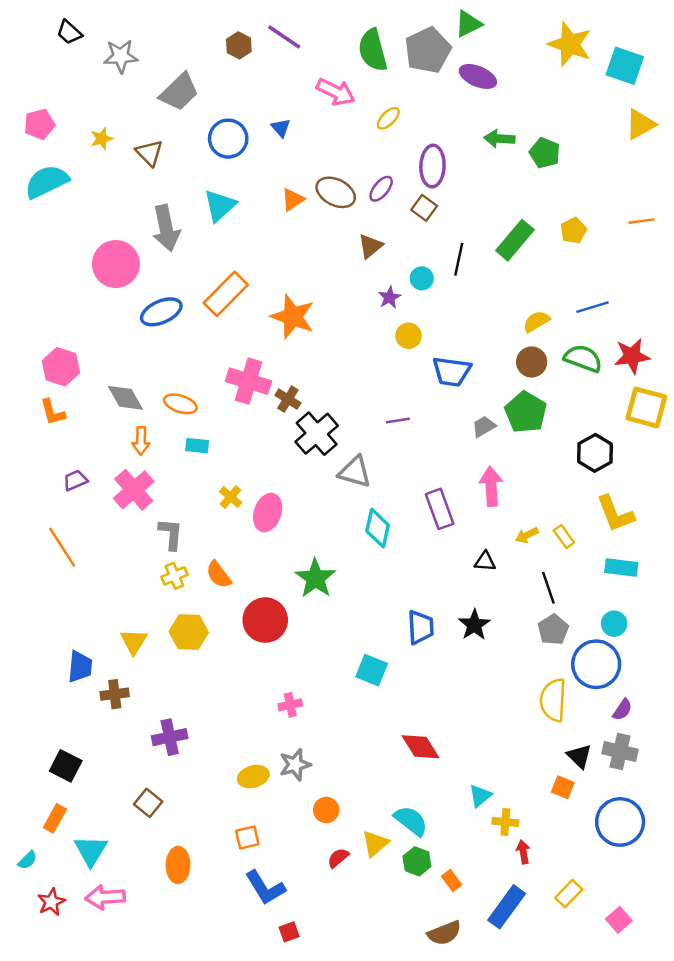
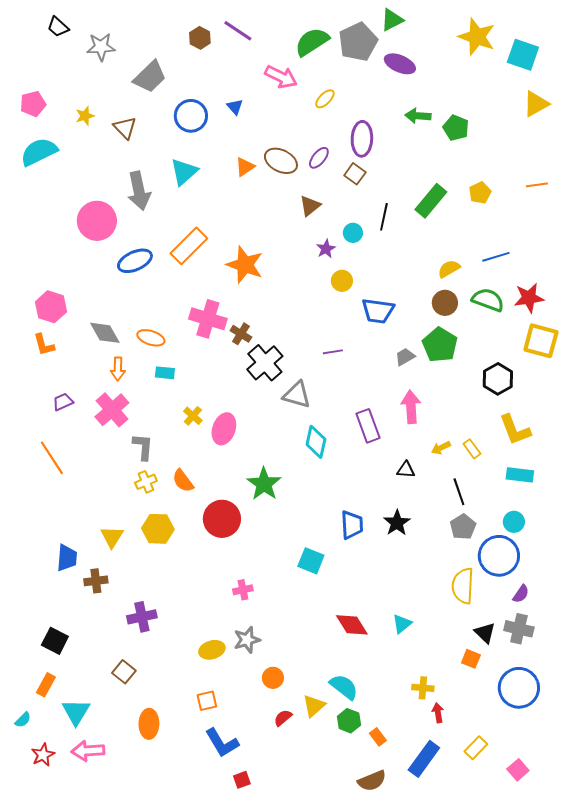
green semicircle: (373, 50) -> (312, 42), turned 72
cyan triangle: (480, 796) -> (402, 624), moved

